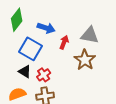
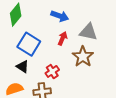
blue arrow: (46, 28) -> (60, 16), moved
red cross: (44, 75) -> (52, 72), moved

